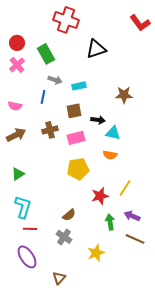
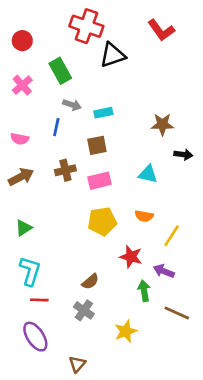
red L-shape: (140, 23) -> (161, 30), moved
red circle: (17, 43) -> (22, 41), moved
black triangle: (96, 49) -> (113, 55), moved
black arrow: (98, 120) -> (183, 155), moved
orange semicircle: (110, 155) -> (144, 216), moved
yellow line: (125, 188) -> (172, 236), moved
red star: (100, 196) -> (131, 257), turned 30
purple arrow: (132, 216) -> (164, 271), moved

